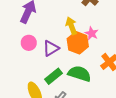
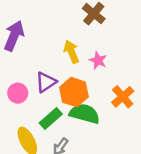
pink circle: (29, 43) -> (18, 93), moved
orange hexagon: (78, 43) -> (74, 92), moved

